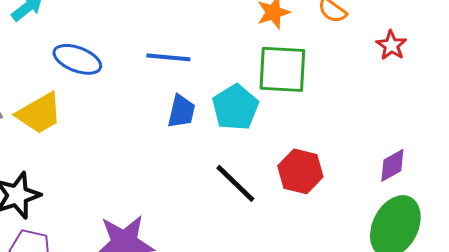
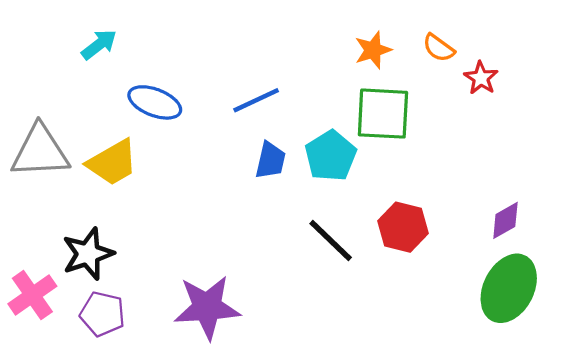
red star: (391, 45) -> (481, 78), moved
blue line: (168, 57) -> (256, 100), turned -30

